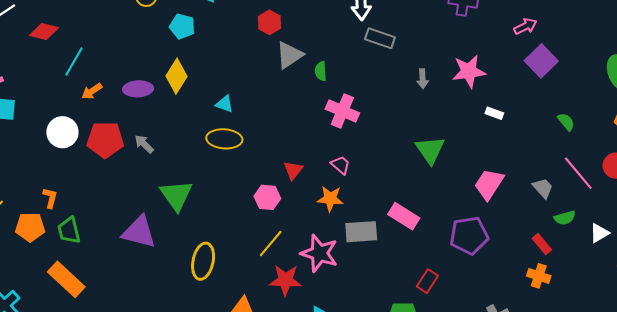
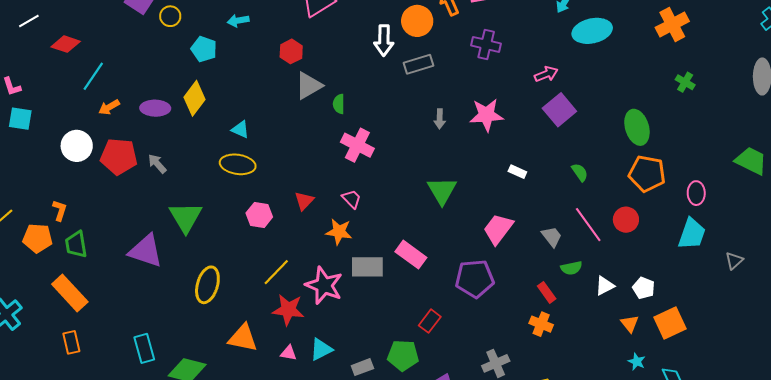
gray rectangle: (380, 38) -> (418, 64), moved, turned -40
white rectangle: (494, 113) -> (517, 172), moved
pink hexagon: (267, 197) -> (259, 215), moved

